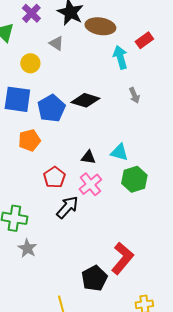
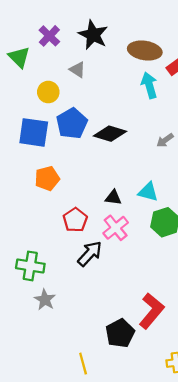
brown ellipse: (100, 26) -> (145, 51), moved
gray arrow: (134, 95) -> (165, 140), moved, turned 77
blue pentagon: (51, 108) -> (72, 123), moved

